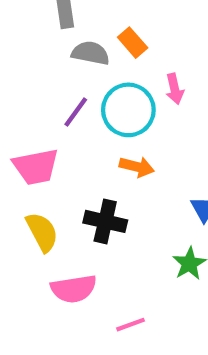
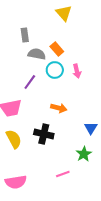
cyan circle: (128, 110) -> (55, 70), moved, size x0.7
pink semicircle: (74, 289) -> (16, 182), moved
pink line: (130, 325) -> (63, 174), moved

